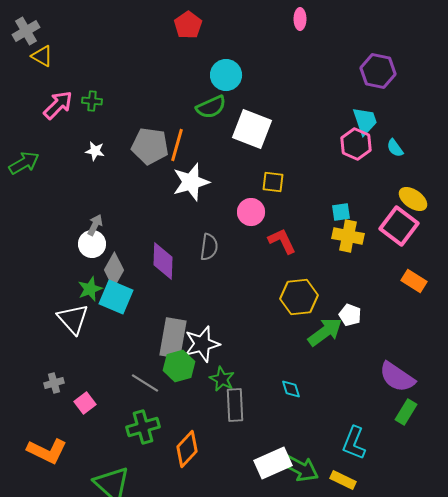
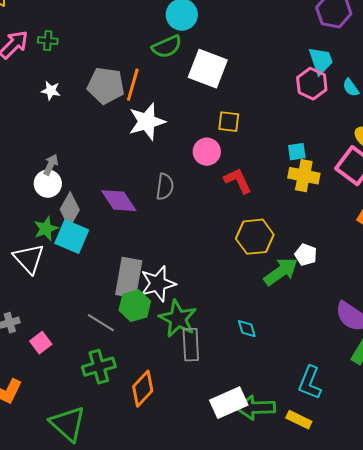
purple diamond: (163, 261) -> (119, 201), turned -36
green star: (222, 379) -> (178, 319), size x1.5
green arrow: (300, 468) -> (256, 408), turned 150

